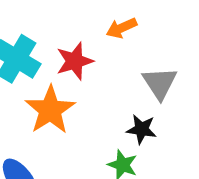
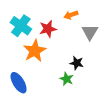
gray triangle: (160, 83) -> (90, 32), moved

